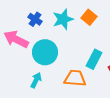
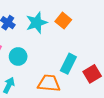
cyan circle: (45, 52) -> (18, 56), size x0.7

